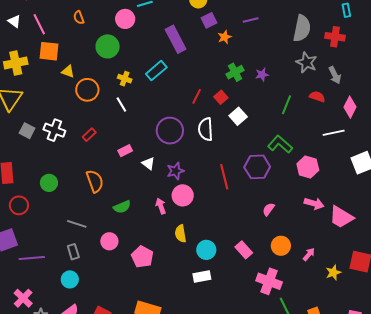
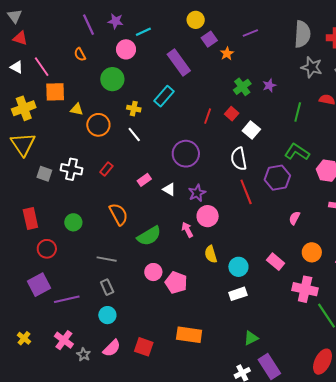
white semicircle: (206, 129) -> (239, 159), moved
green semicircle: (122, 207) -> (149, 236), size x1.4
pink circle: (109, 241) -> (153, 272), moved

